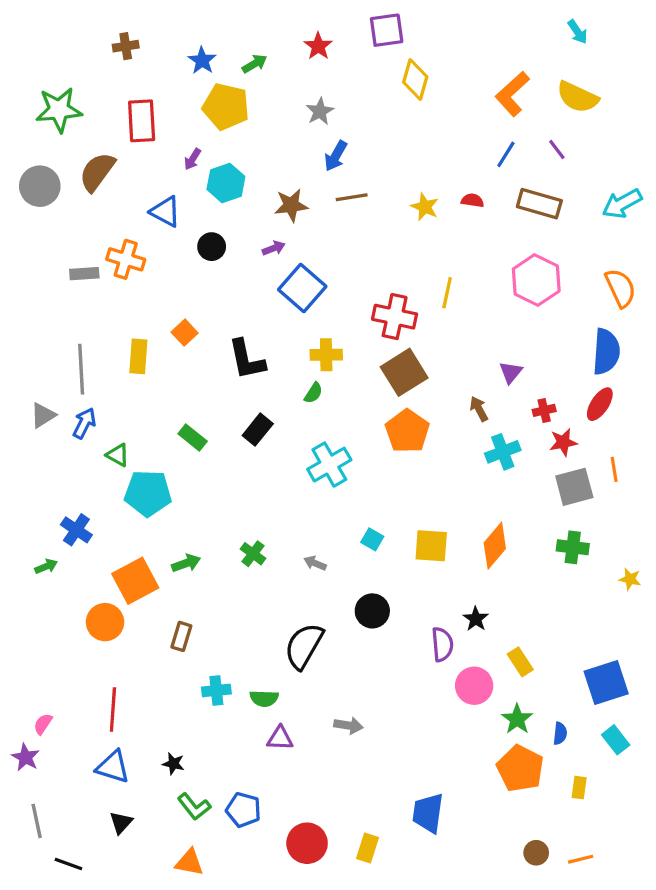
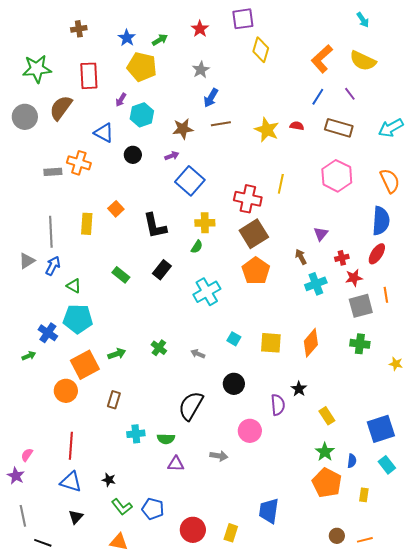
yellow star: (425, 207) -> (267, 130), size x1.4
cyan pentagon: (148, 493) -> (78, 319), moved
pink circle: (474, 686) -> (250, 431), moved

